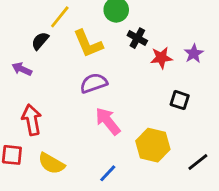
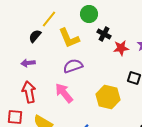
purple arrow: (22, 69) -> (28, 63), moved, turned -32
pink arrow: (108, 121) -> (64, 93), moved
yellow hexagon: (153, 145) -> (108, 97), moved

